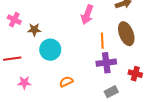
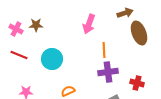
brown star: (34, 30) -> (36, 25), moved
brown ellipse: (126, 34) -> (139, 33), moved
red line: (12, 59) -> (19, 55), moved, turned 30

